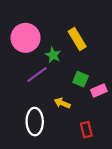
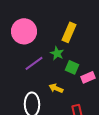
yellow rectangle: (77, 39) -> (69, 32), turned 54
green star: (53, 55) -> (57, 53), moved

